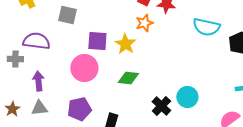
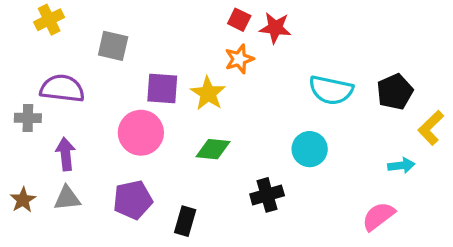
cyan semicircle: (206, 27) -> (331, 90), moved
cyan circle: (187, 97) -> (310, 149), moved
black cross: (161, 106) -> (267, 195), turned 30

